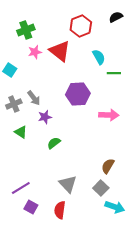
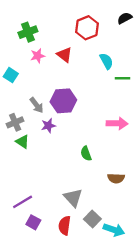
red triangle: (60, 51) -> (64, 55), size x0.7
purple hexagon: (78, 94) -> (63, 101), moved
gray cross: (14, 104) -> (15, 122), moved
green semicircle: (54, 143) -> (86, 154), moved, turned -72
brown semicircle: (108, 166) -> (116, 178), turned -119
gray square: (101, 188) -> (92, 219), moved
cyan arrow: (115, 207) -> (114, 230), moved

